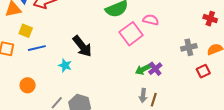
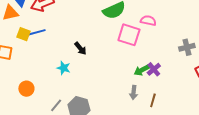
pink square: (131, 34) -> (129, 35), turned -35
black arrow: (82, 46) -> (80, 48), size x0.6
blue line: (37, 48) -> (37, 32), moved
gray arrow: (143, 95) -> (134, 93), moved

